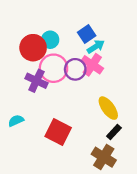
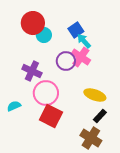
cyan arrow: (96, 47) -> (84, 41), turned -98
red circle: (33, 48) -> (33, 23), moved
pink circle: (54, 68) -> (46, 93), moved
yellow ellipse: (108, 108) -> (95, 95), turned -35

